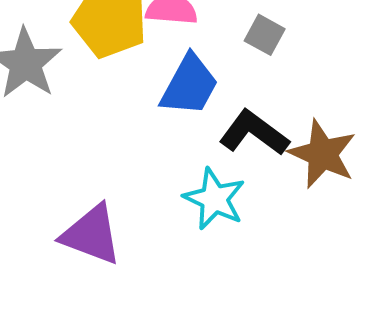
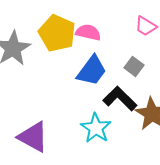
gray square: (265, 35) -> (134, 66), moved

